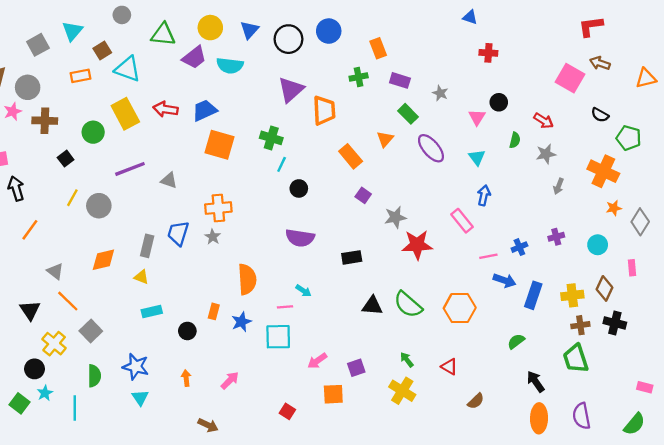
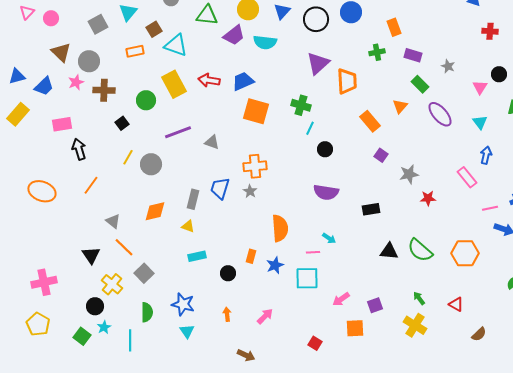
red star: (417, 245) -> (428, 198), size x0.6

